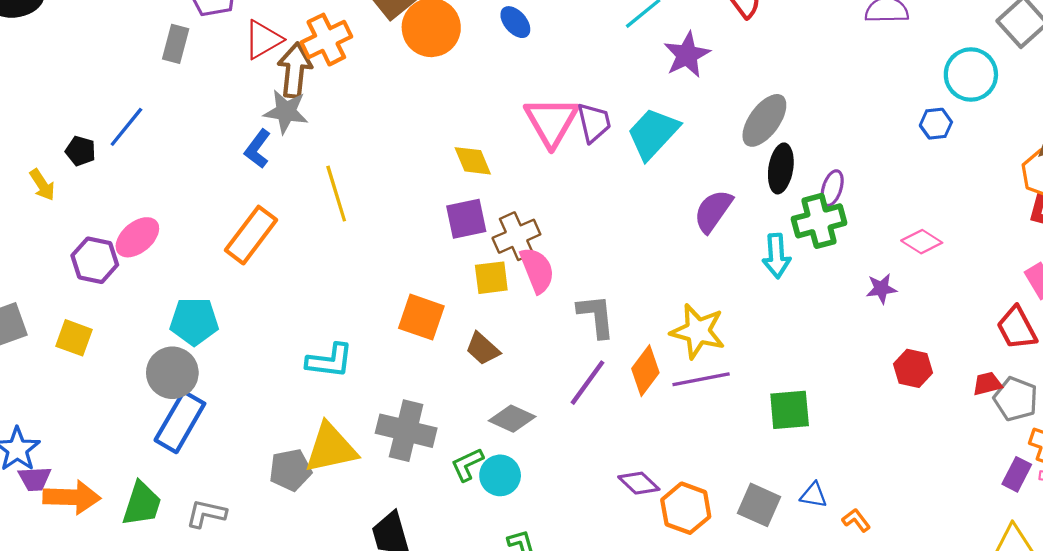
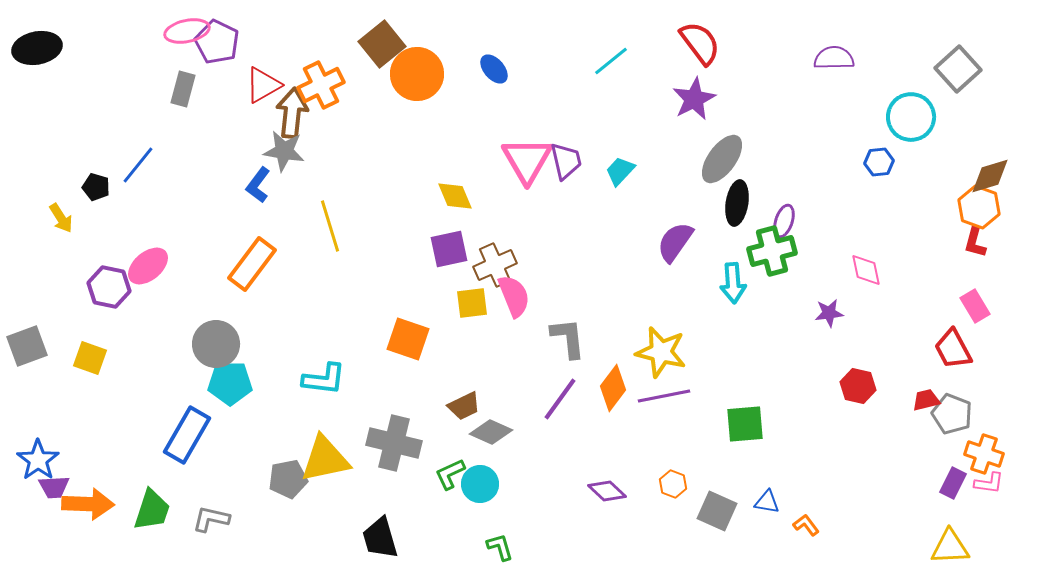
purple star: (687, 55) -> (694, 99), moved
cyan trapezoid: (653, 133) -> (620, 171), size x0.6
pink diamond: (922, 242) -> (866, 270), turned 45
cyan pentagon: (194, 321) -> (230, 383), moved
brown trapezoid: (483, 349) -> (464, 406), moved, turned -68
gray circle: (172, 373) -> (216, 344), moved
orange hexagon: (686, 508) -> (673, 484), moved, size x0.6

